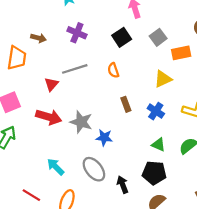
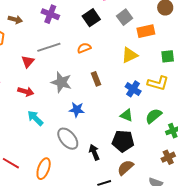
orange semicircle: (113, 70) -> (84, 48), turned 88
blue cross: (156, 111) -> (133, 89), moved
red arrow: (49, 117) -> (26, 92), size x0.7
gray star: (81, 122) -> (61, 82), moved
cyan arrow: (56, 167) -> (35, 118), moved

